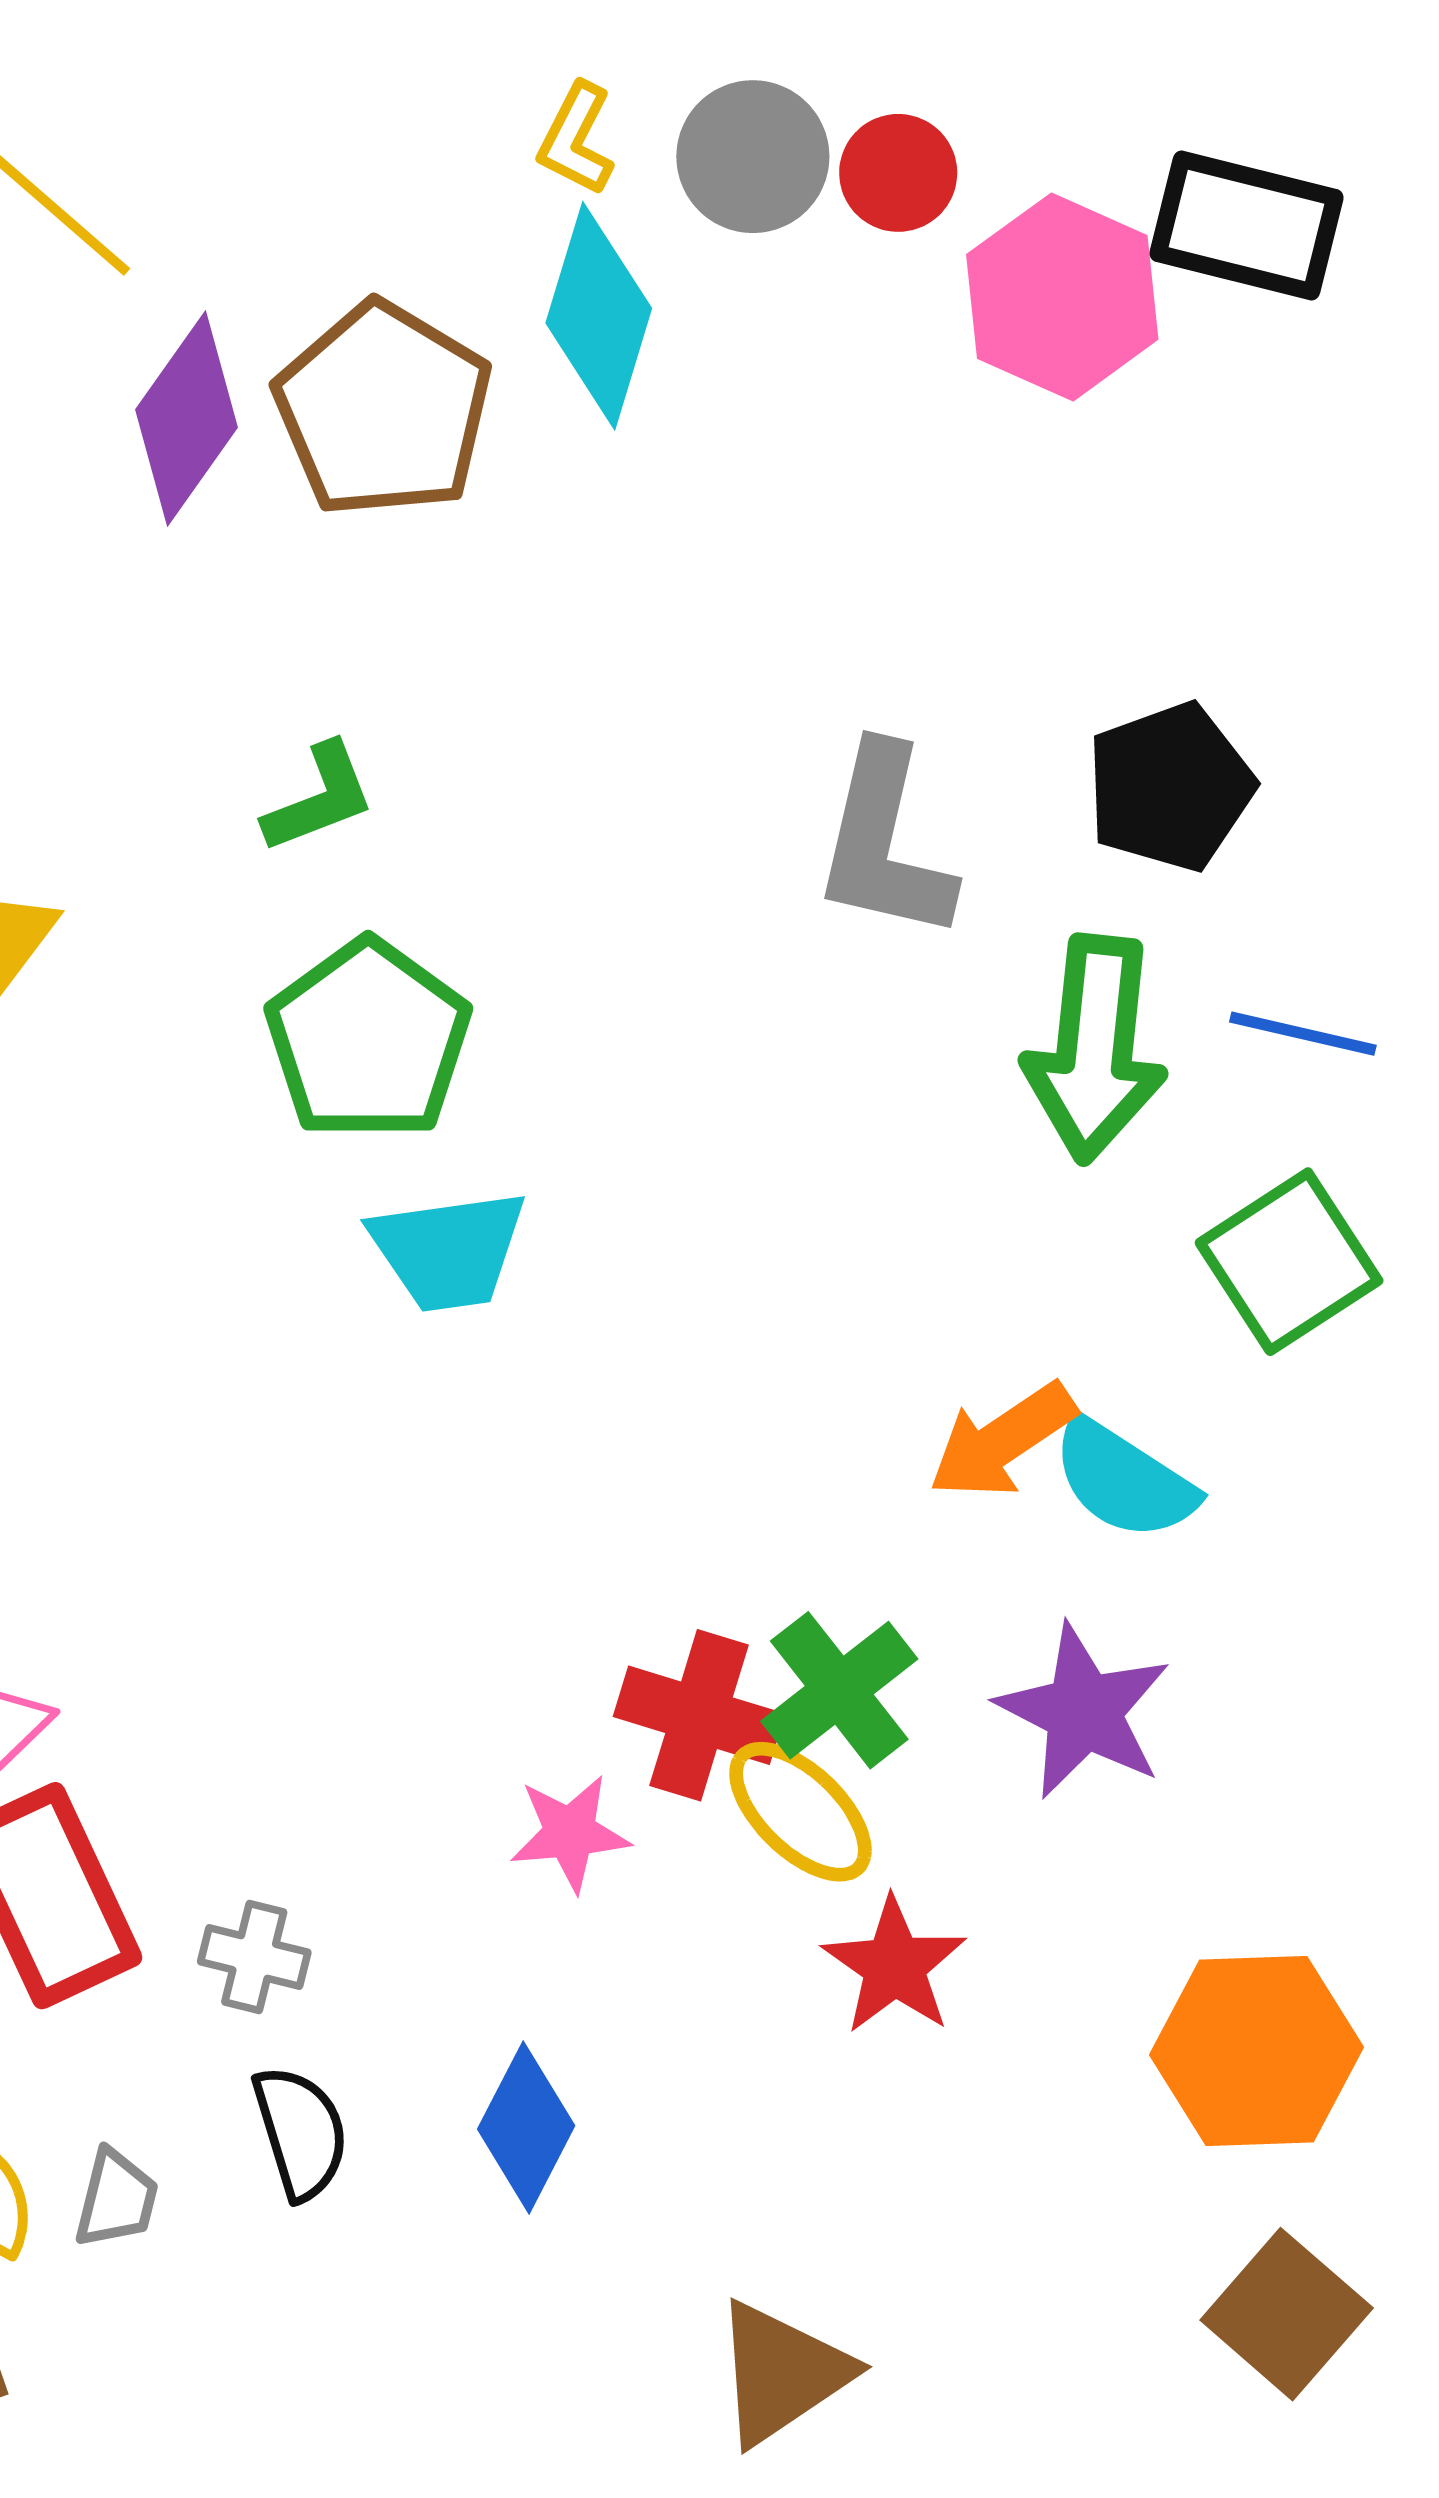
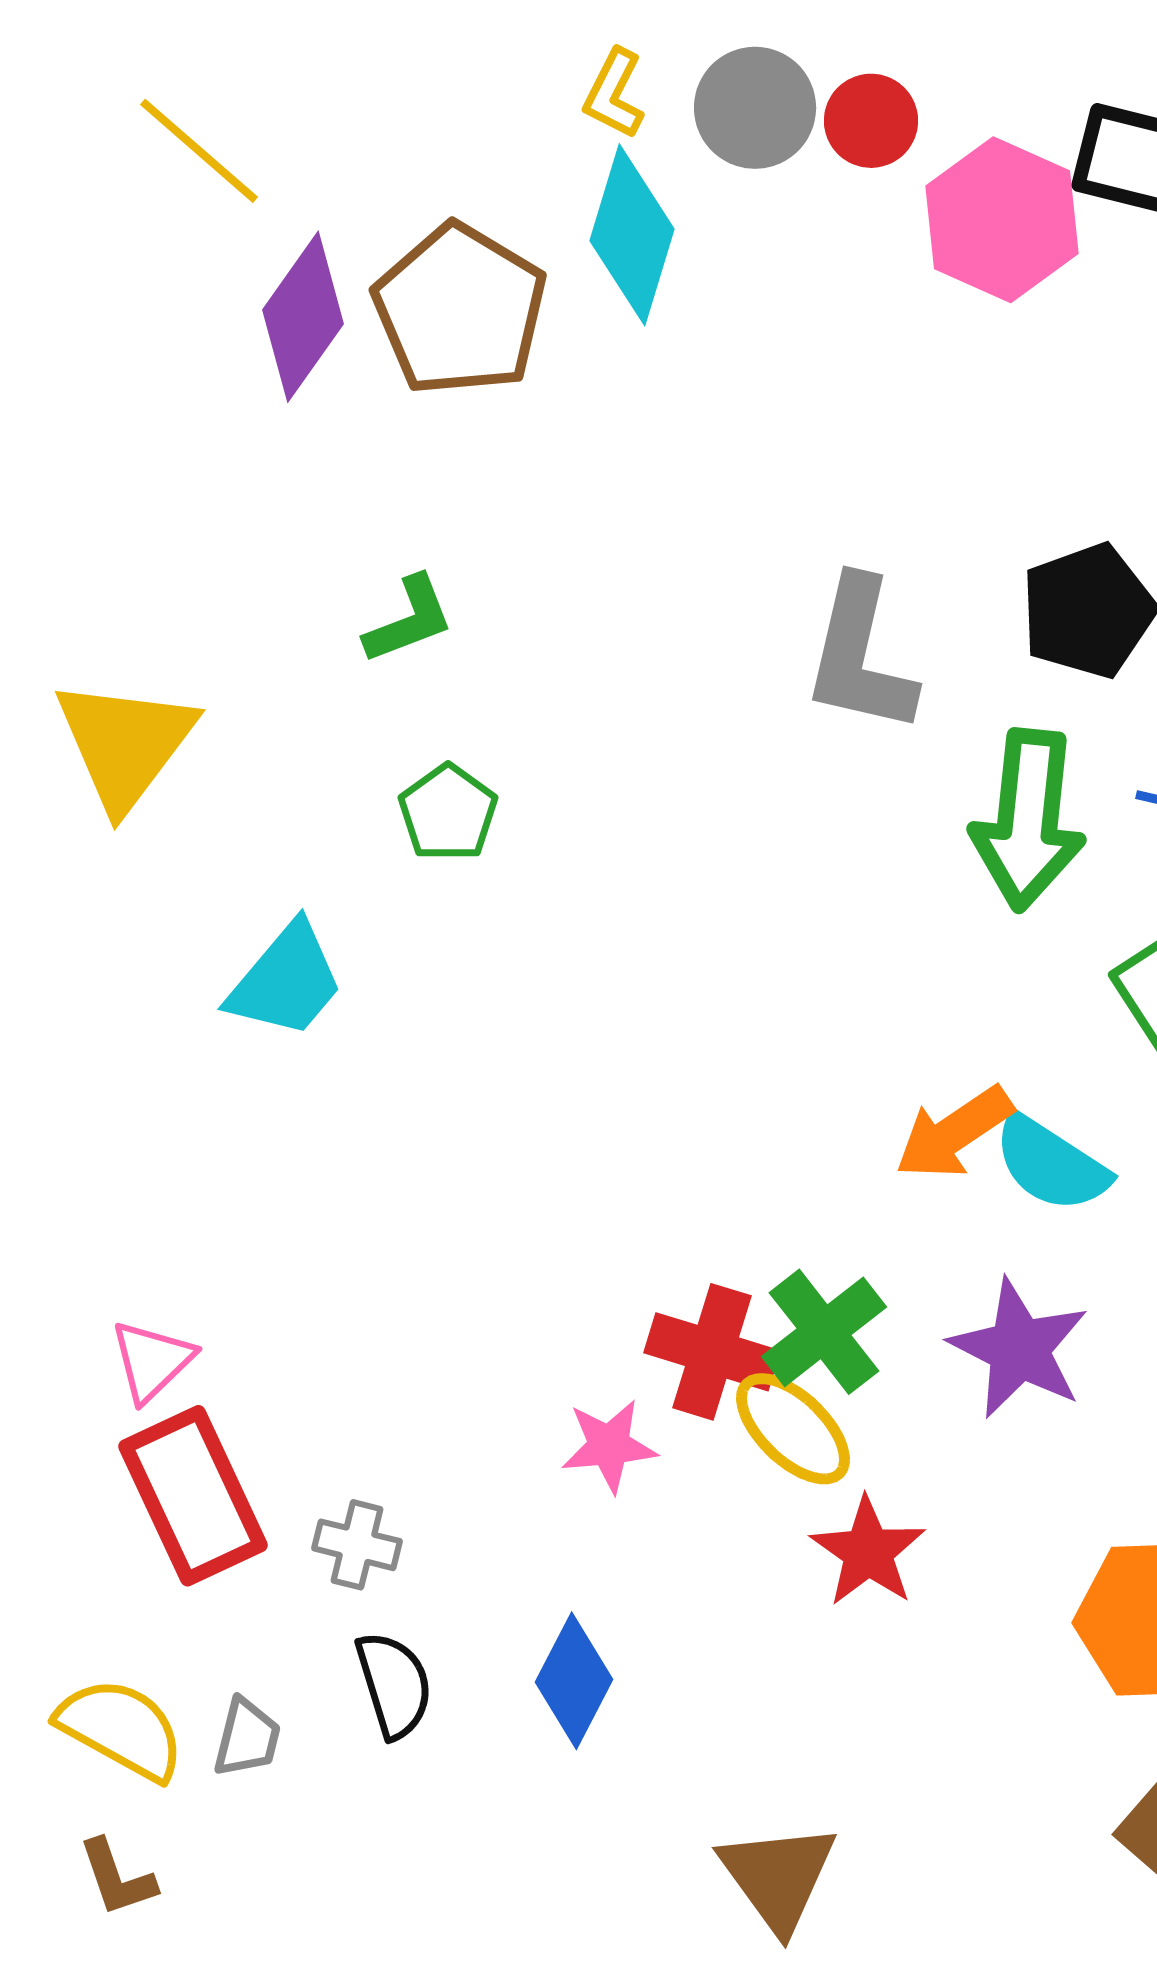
green pentagon: (368, 1040) -> (448, 813), size x0.6
cyan trapezoid: (448, 1250) -> (286, 981), moved, turned -42
brown triangle: (782, 2373) -> (778, 1877), turned -32

